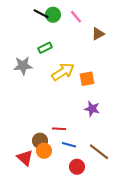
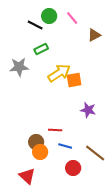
black line: (41, 14) -> (35, 25), moved
orange square: (87, 79) -> (74, 80), moved
red triangle: (25, 158) -> (27, 176), moved

